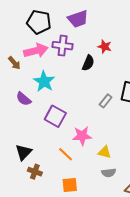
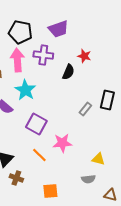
pink arrow: (36, 51) -> (17, 60), turned -80
yellow triangle: (105, 152) -> (98, 159), moved
orange line: (66, 154) -> (39, 155), moved

